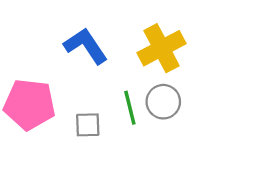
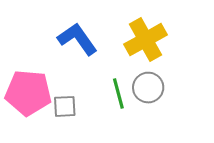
gray square: (88, 125) -> (65, 106), moved

